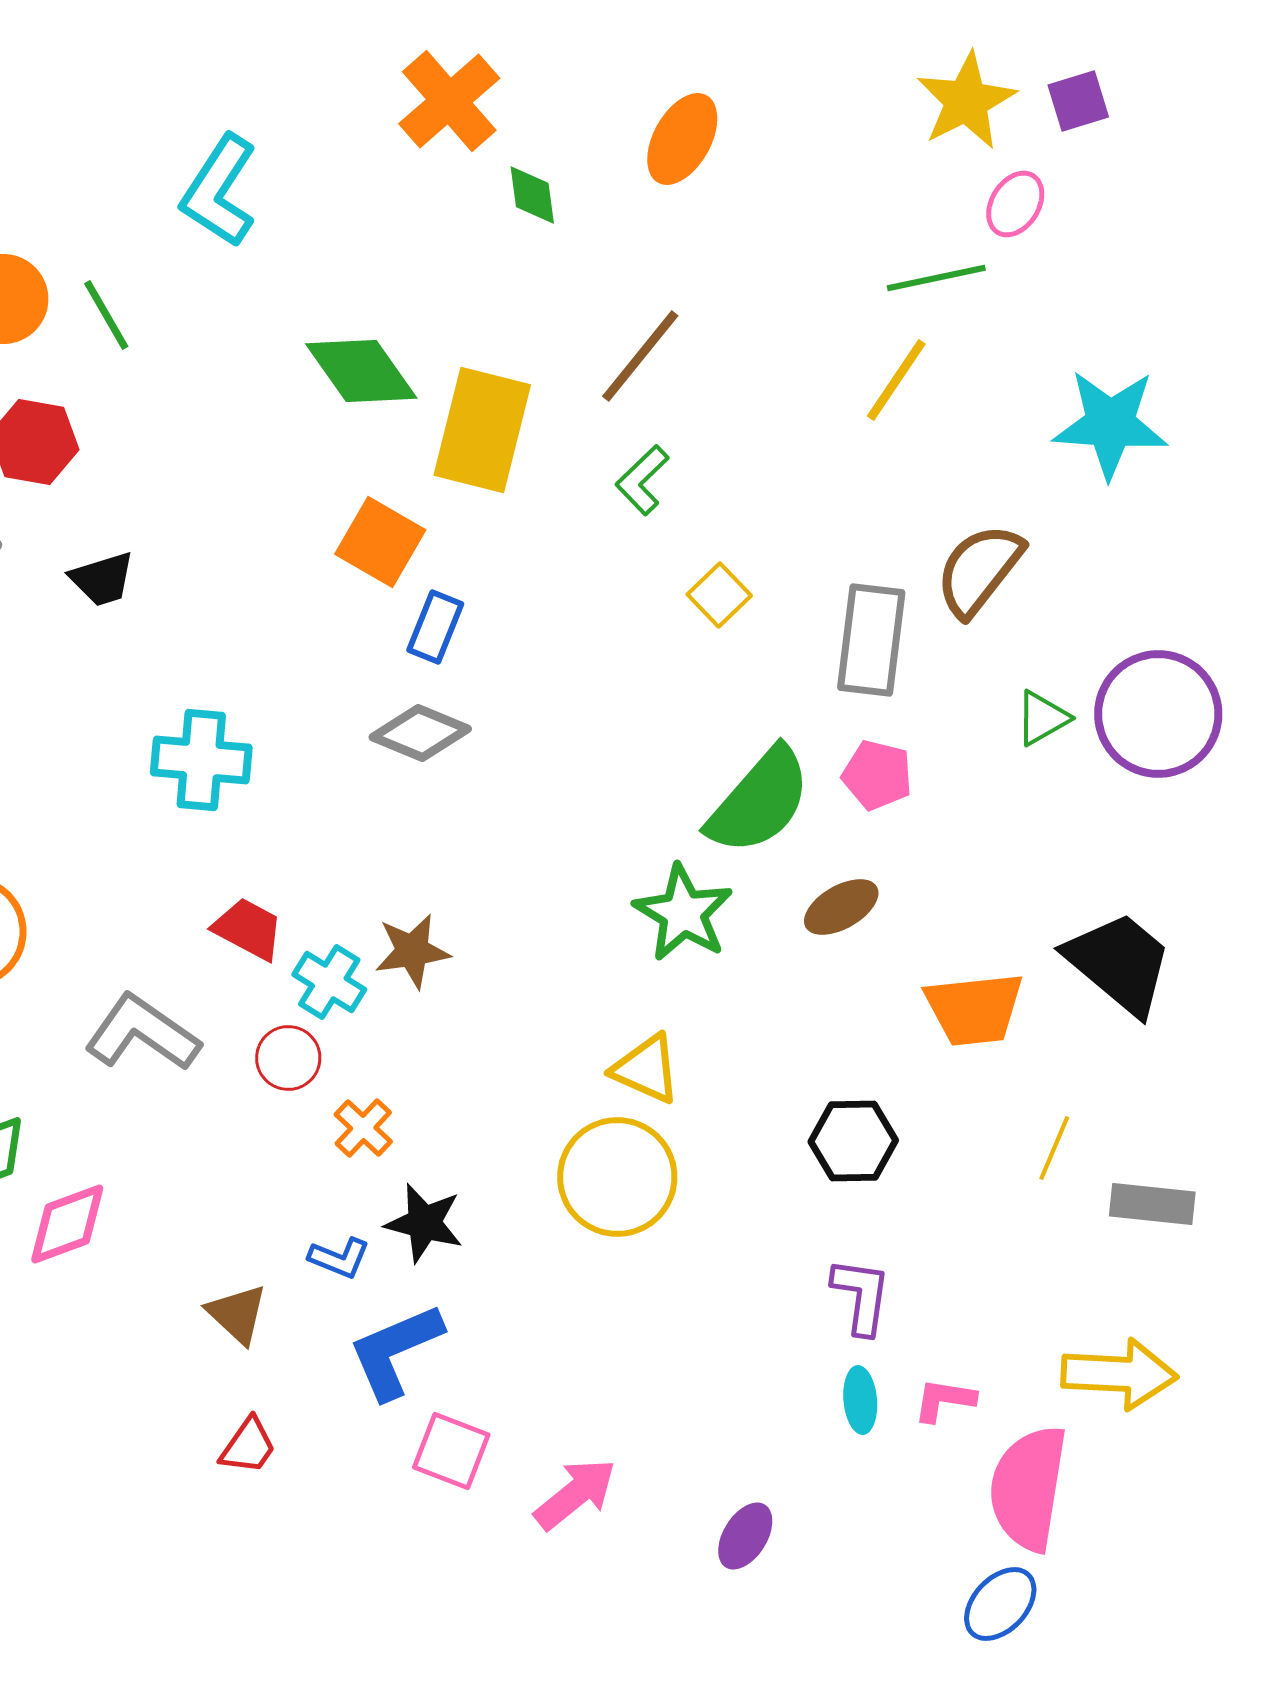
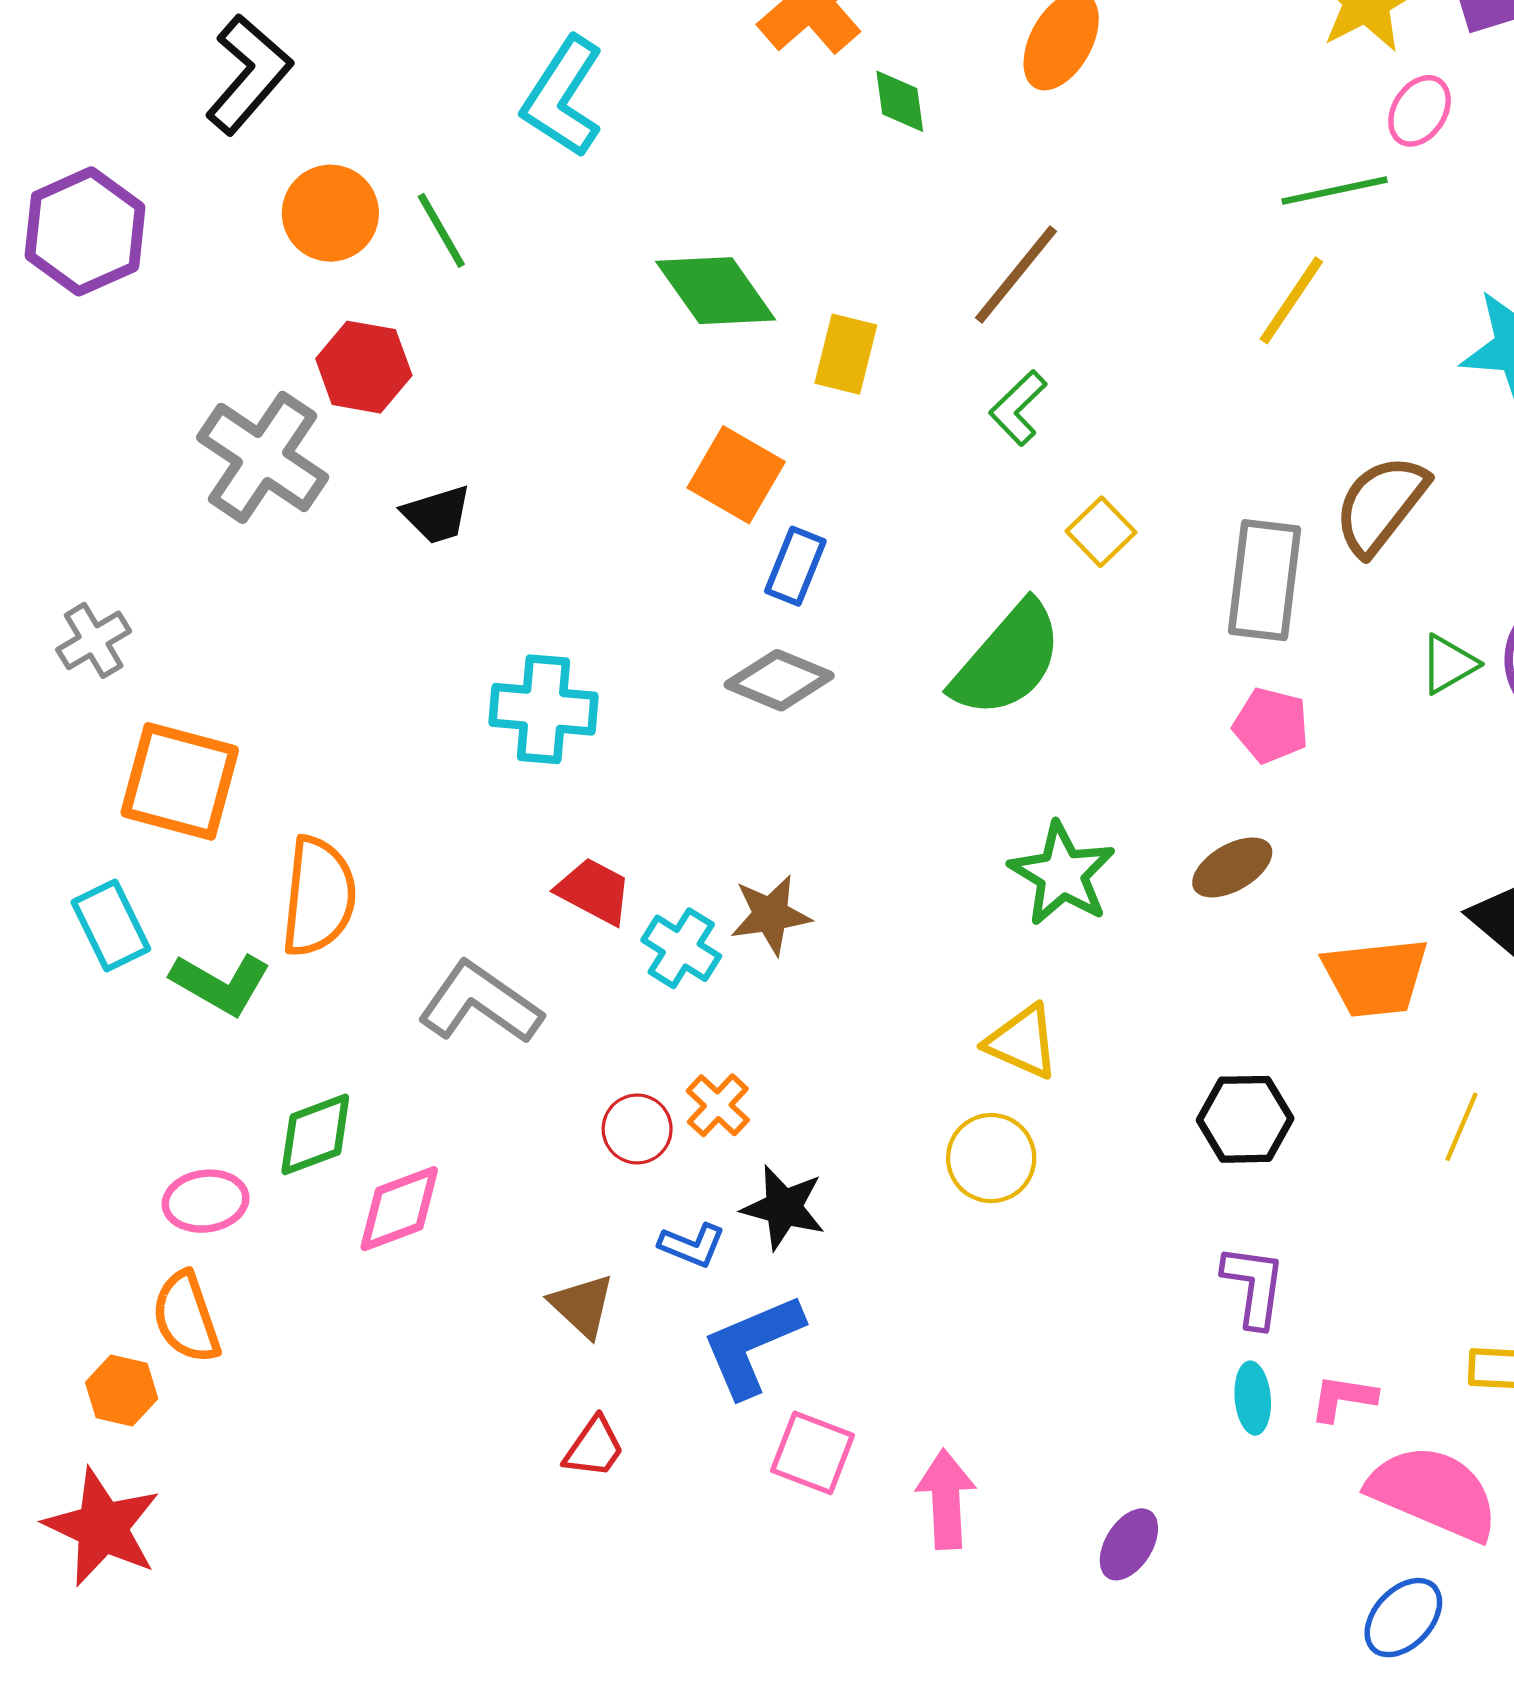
yellow rectangle: (482, 430) -> (846, 354), size x0.6
green semicircle: (759, 801) -> (1007, 660), moved
red circle: (288, 1058) -> (637, 1129), moved
yellow circle: (617, 1177) -> (991, 1158), size x0.7
pink semicircle: (1028, 1488) -> (1433, 1493), turned 104
pink arrow: (575, 1494) -> (946, 1499), turned -54

